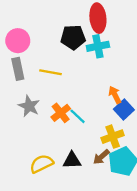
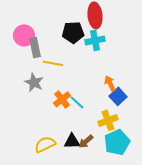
gray rectangle: (18, 69) -> (35, 47), moved
gray star: (29, 106) -> (34, 82), moved
brown arrow: (101, 157) -> (86, 141), moved

